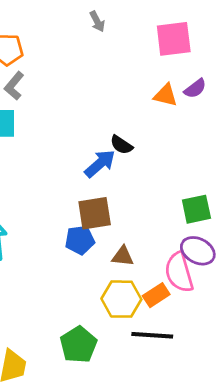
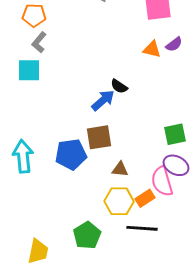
blue pentagon: (80, 240) -> (71, 154), moved, size x1.4

